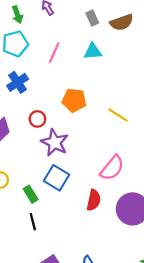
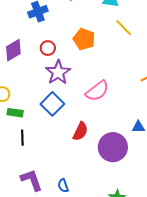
yellow line: (118, 115) -> (124, 28), moved
pink semicircle: (112, 168) -> (97, 91), moved
green rectangle: (31, 194) -> (15, 113), moved, turned -63

